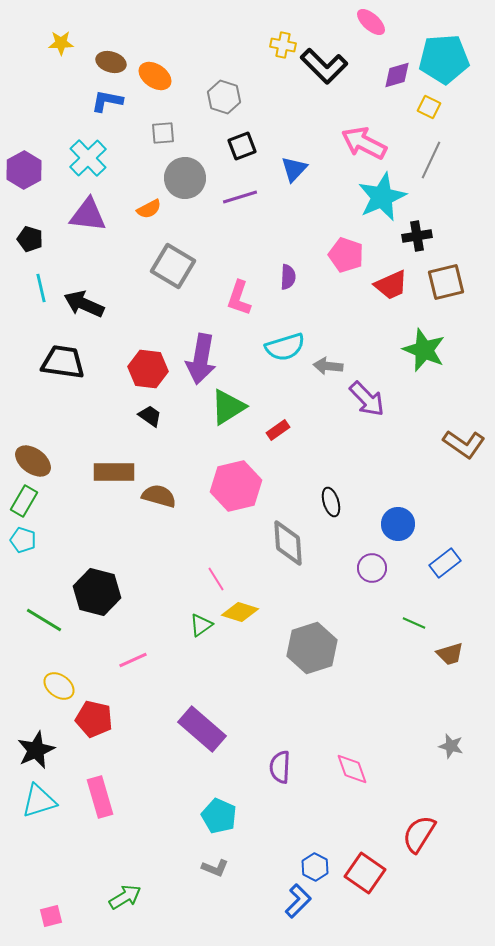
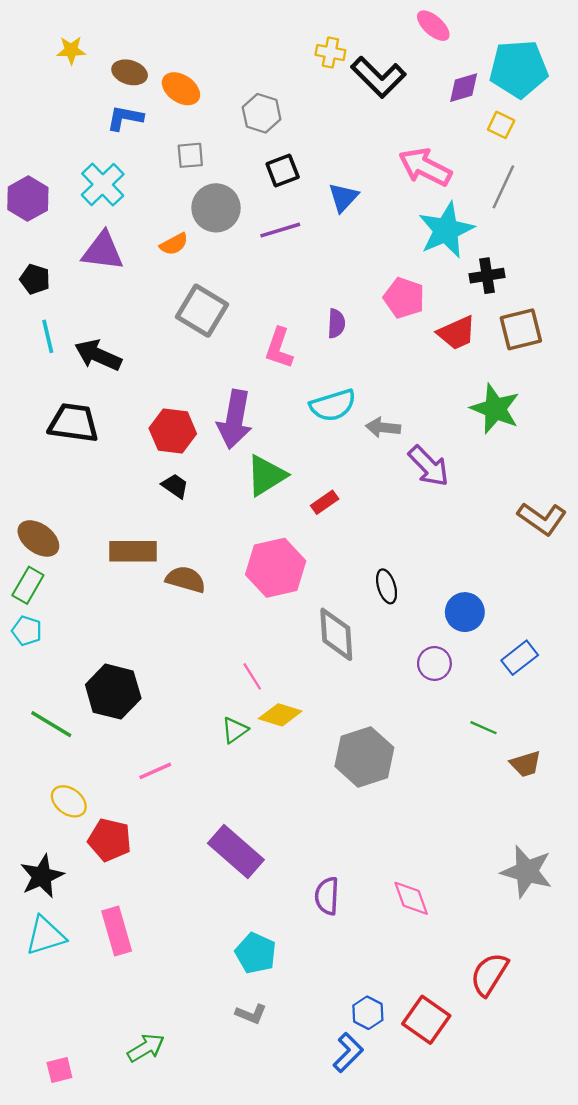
gray star: (451, 746) -> (527, 871), size x1.8

